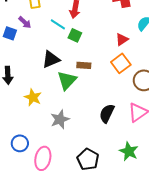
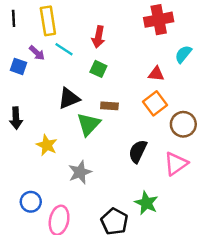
cyan line: (58, 24) -> (64, 49), moved
red triangle: (122, 39) -> (156, 74), turned 40
black semicircle: (107, 113) -> (138, 151), moved
green star: (129, 151) -> (146, 203), moved

